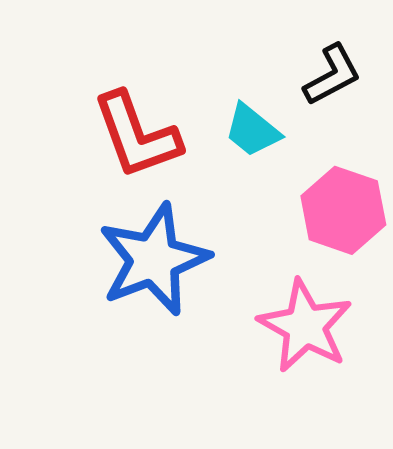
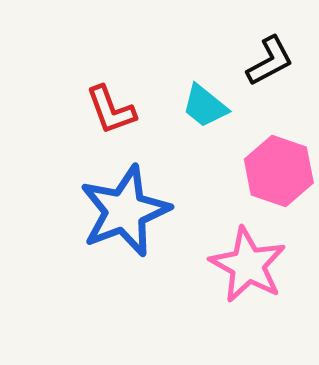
red L-shape: (137, 135) -> (111, 110), size x0.7

